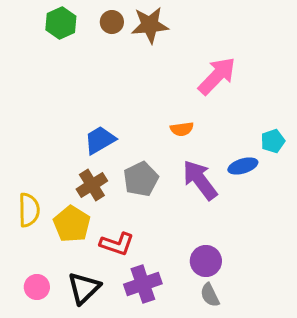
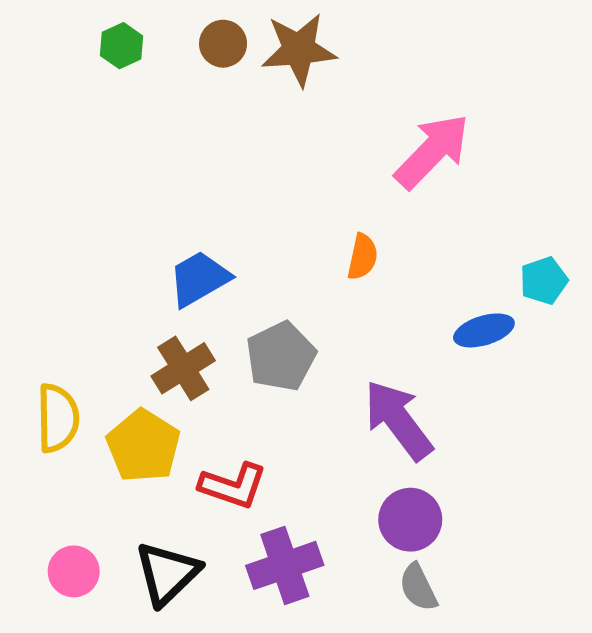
green hexagon: (61, 23) -> (121, 46), size x0.7
orange semicircle: (182, 129) -> (362, 257), turned -70
purple arrow: (200, 180) -> (398, 420), moved

